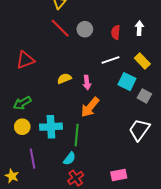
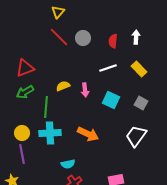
cyan square: (127, 82) -> (111, 100), moved
green arrow: (22, 103) -> (25, 92), moved
orange arrow: (90, 107) -> (88, 134), moved, turned -105
green line: (77, 135) -> (46, 107), moved
purple line: (32, 159) -> (22, 154), moved
cyan semicircle: (69, 159) -> (68, 164), turned 40

